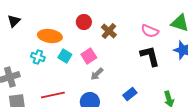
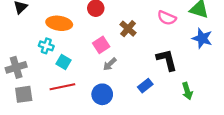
brown cross: (109, 31) -> (128, 29), moved
cyan square: (65, 56) -> (63, 62), moved
black L-shape: (150, 56) -> (167, 60), moved

